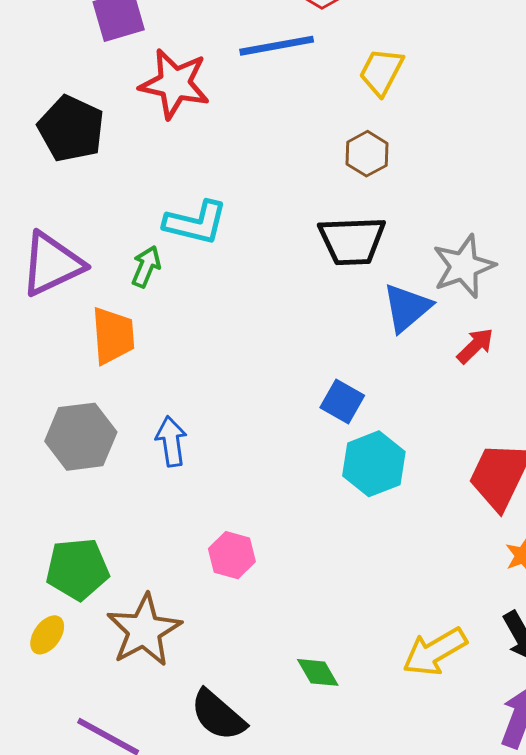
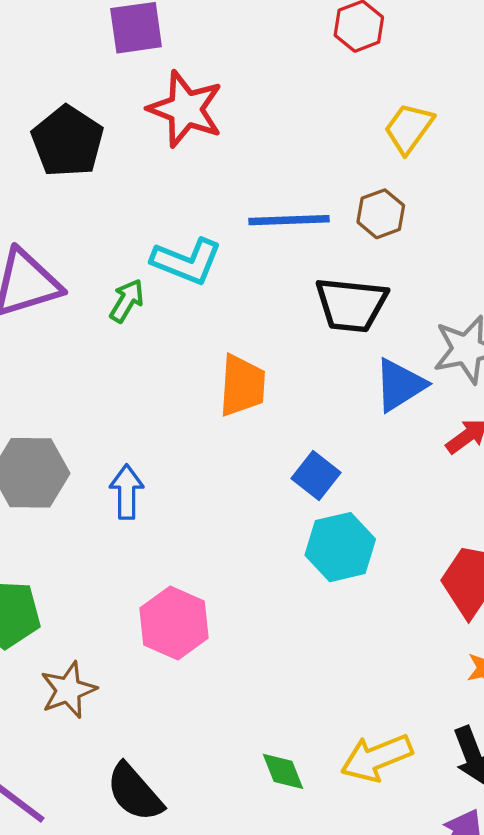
blue line: (277, 46) -> (289, 220), moved
orange trapezoid: (113, 336) -> (242, 386), moved
pink hexagon: (232, 555) -> (174, 623), size x1.4
brown star: (144, 630) -> (68, 690), size x0.7
green diamond: (318, 672) -> (283, 771), moved

